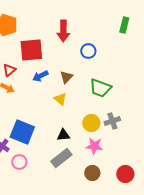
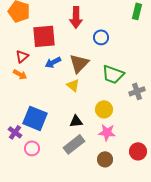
brown triangle: (66, 77) -> (79, 63), size x1.5
gray cross: (112, 121) -> (137, 91), moved
red circle: (125, 174) -> (138, 151), moved

